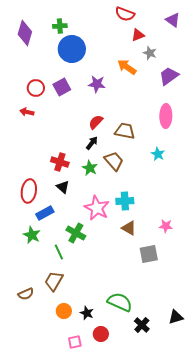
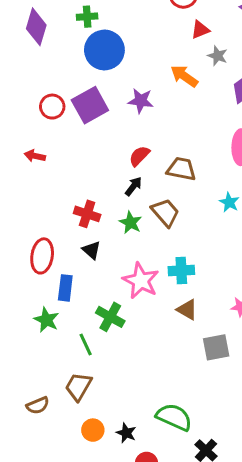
purple square: (62, 87) -> (90, 105), size x1.4
red arrow: (27, 112) -> (35, 156), moved
blue rectangle: (45, 213) -> (65, 288), turned -54

